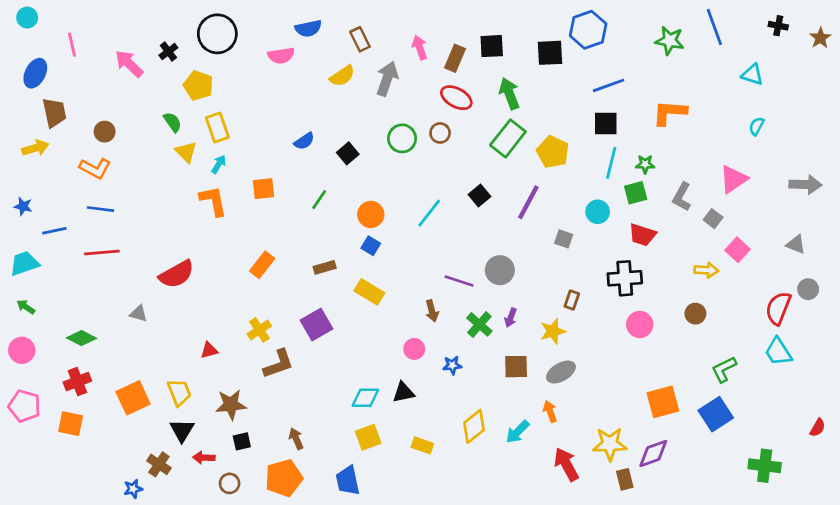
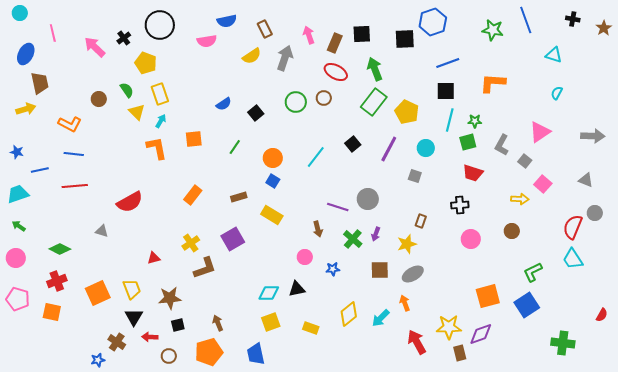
brown circle: (105, 132) -> (99, 99), moved
cyan circle: (598, 212) -> (426, 148), moved
black cross: (625, 278) -> (460, 205), size x0.7

